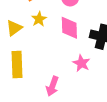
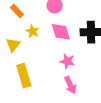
pink star: (81, 63) -> (67, 61), moved
pink arrow: (52, 86) -> (70, 85), moved, turned -30

